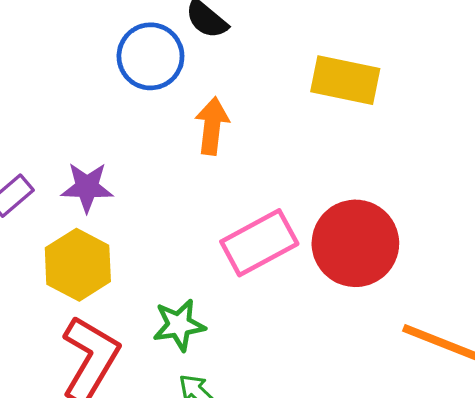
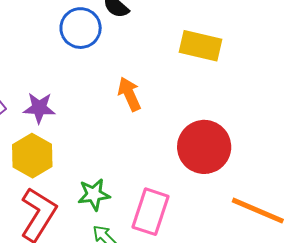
orange arrow: (212, 126) -> (129, 94), moved, turned -32
pink rectangle: (259, 243) -> (150, 212), moved, turned -45

